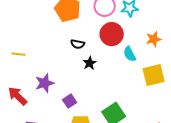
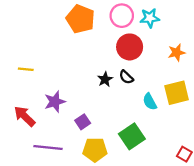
black semicircle: (78, 44) -> (126, 77), moved, turned 32
cyan semicircle: (130, 54) -> (150, 102), moved

